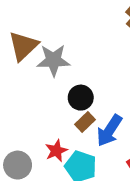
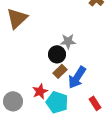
gray star: (53, 60) -> (68, 41), moved, size x0.7

